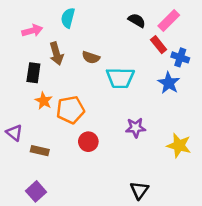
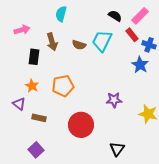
pink arrow: (32, 31) -> (22, 30), moved
cyan trapezoid: (120, 78) -> (102, 41), moved, turned 115
orange star: (44, 101) -> (32, 86), moved
red circle: (88, 142) -> (81, 125), moved, size x1.6

